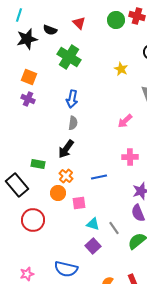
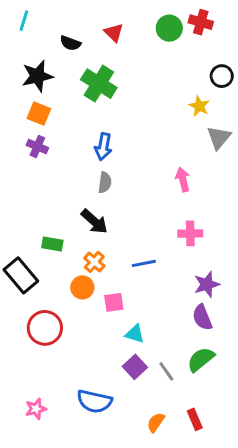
black star: (27, 39) -> (37, 76), moved
yellow star: (121, 69) -> (199, 106), moved
pink arrow: (125, 121) -> (183, 179), turned 119
black arrow: (66, 149) -> (94, 221), turned -84
gray line: (114, 228) -> (166, 371), moved

